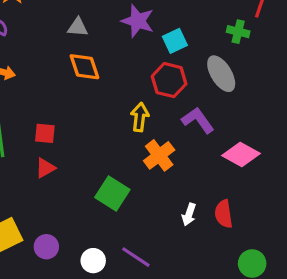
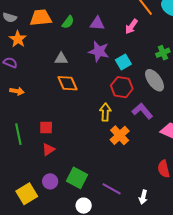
green cross: (238, 32) -> (163, 53), turned -32
green square: (112, 193) -> (77, 178), moved
white arrow: (189, 214) -> (143, 197), moved
purple circle: (46, 247) -> (50, 181), moved
purple line: (136, 257) -> (112, 189), moved

